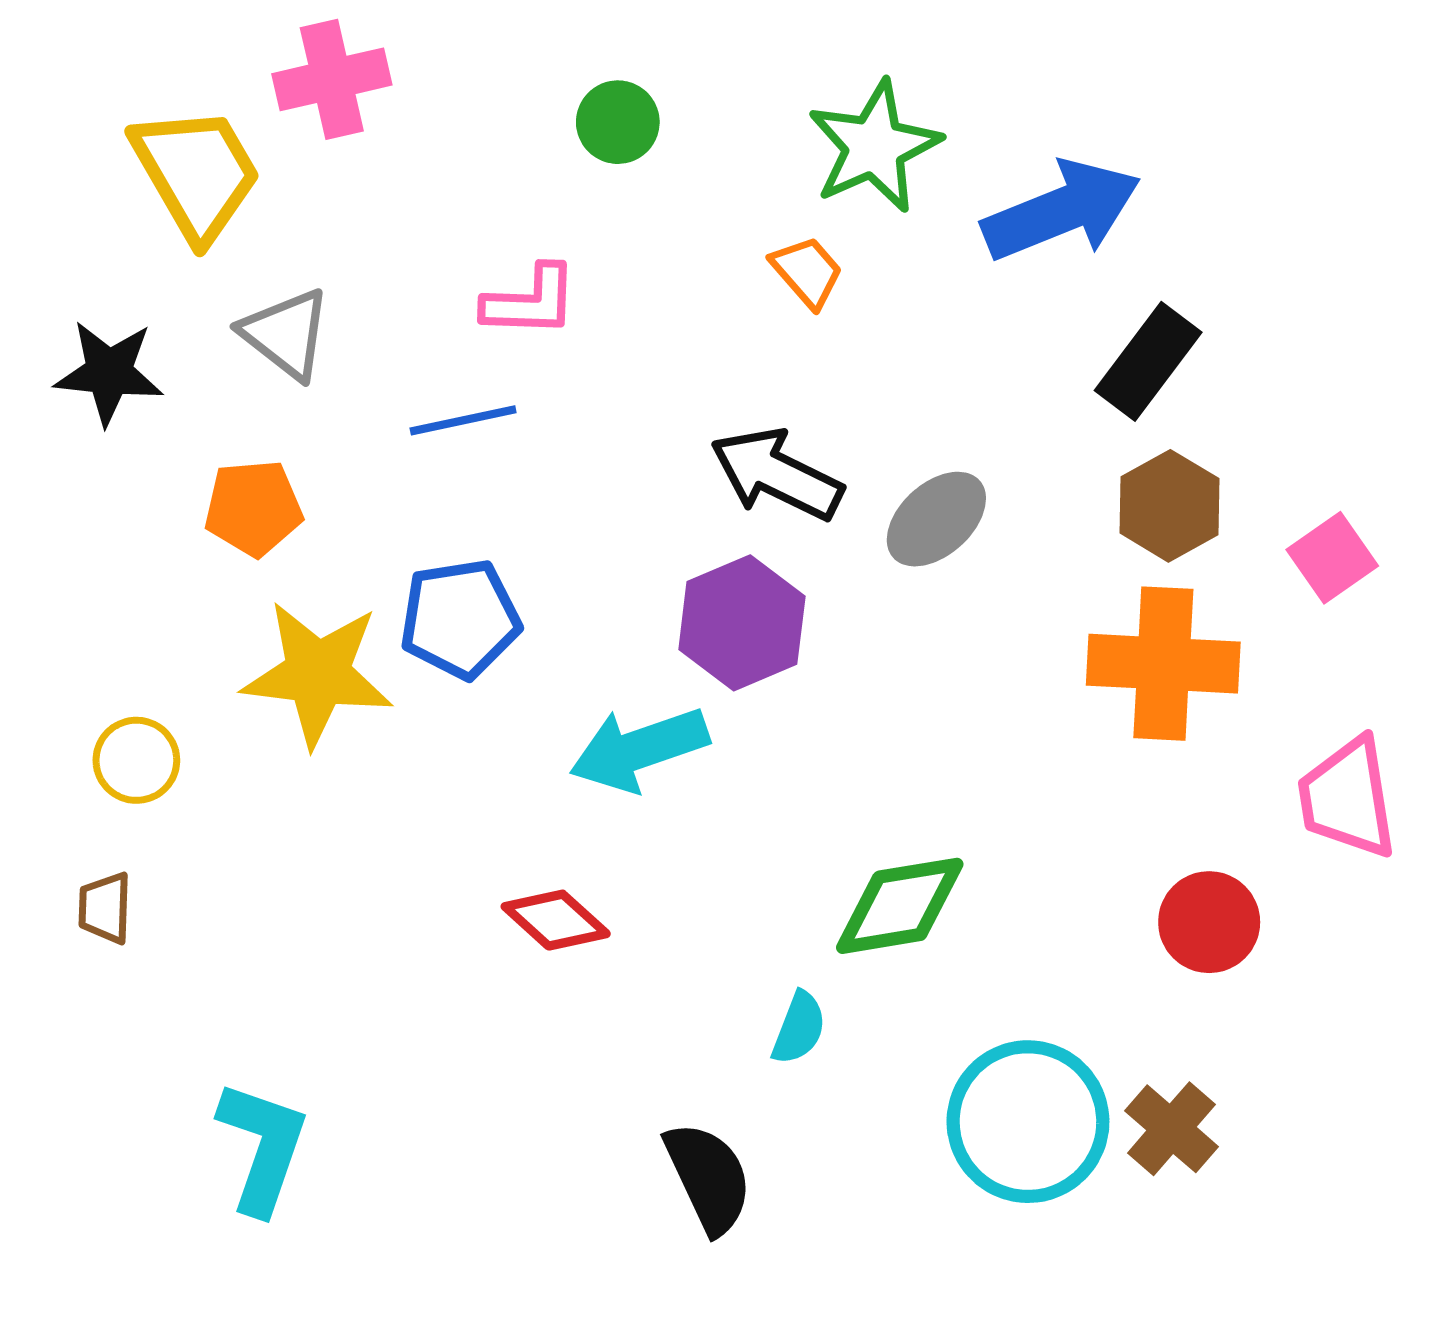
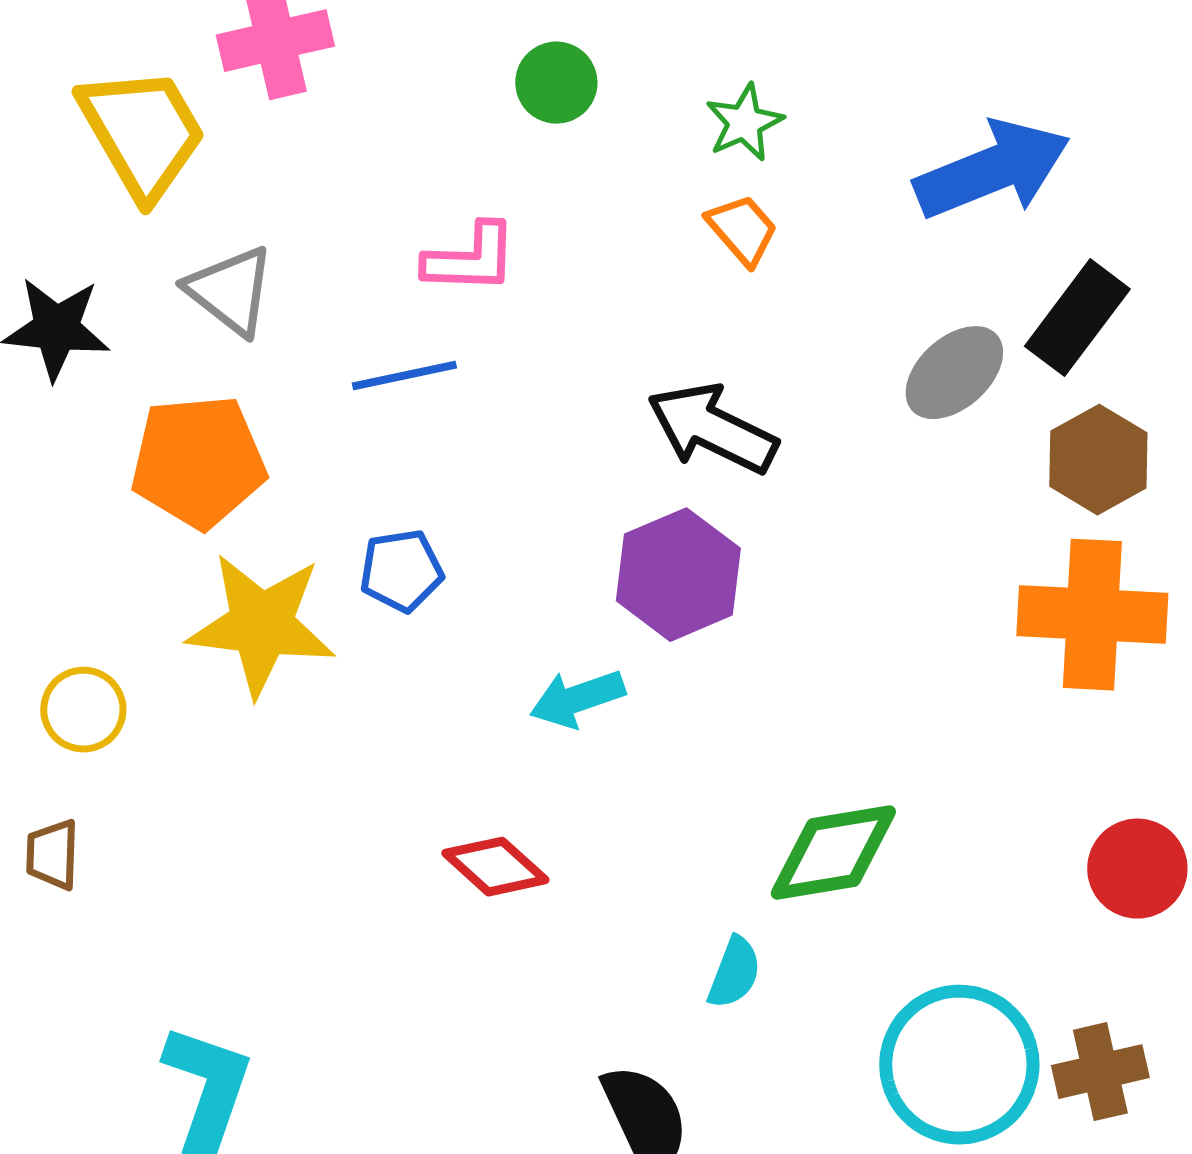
green star: (874, 147) -> (744, 123), moved, size x0.6
orange pentagon: (253, 508) -> (198, 462), size x1.4
gray ellipse: (936, 519) -> (954, 373), moved
blue pentagon: (460, 619) -> (401, 571), size x0.7
cyan arrow: (639, 749) -> (577, 699), size x0.7
brown cross: (1171, 1129) -> (1100, 1072), turned 36

